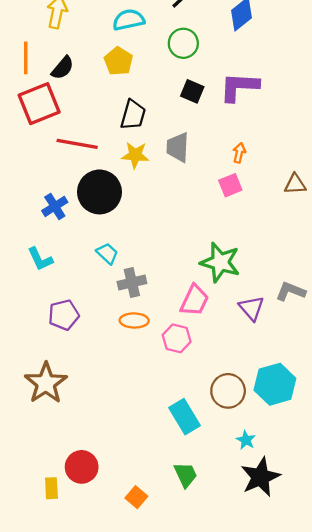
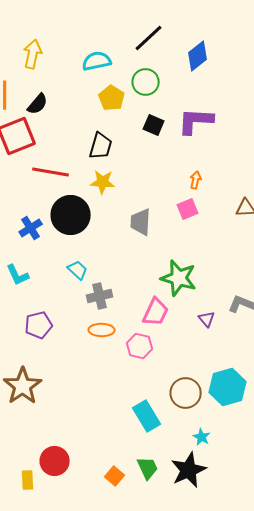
yellow pentagon: (118, 61) -> (112, 98), moved
gray trapezoid: (178, 147) -> (141, 222), moved
purple triangle: (252, 308) -> (207, 319), size x0.7
black star: (260, 477) -> (189, 470), moved
orange square: (136, 497) -> (115, 476), moved

